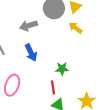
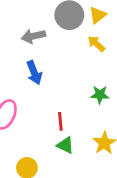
green star: (62, 69) -> (100, 95), moved

